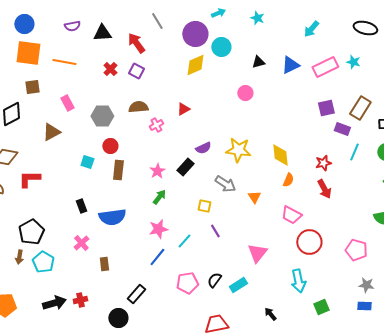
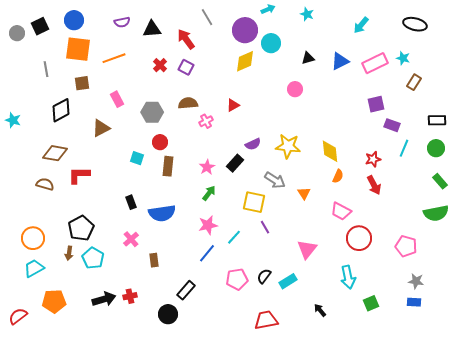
orange line: (64, 62) -> (114, 58), turned -30
brown rectangle: (360, 108) -> (414, 82), moved, size x0.7
yellow square: (204, 206) -> (254, 202), size x1.6

